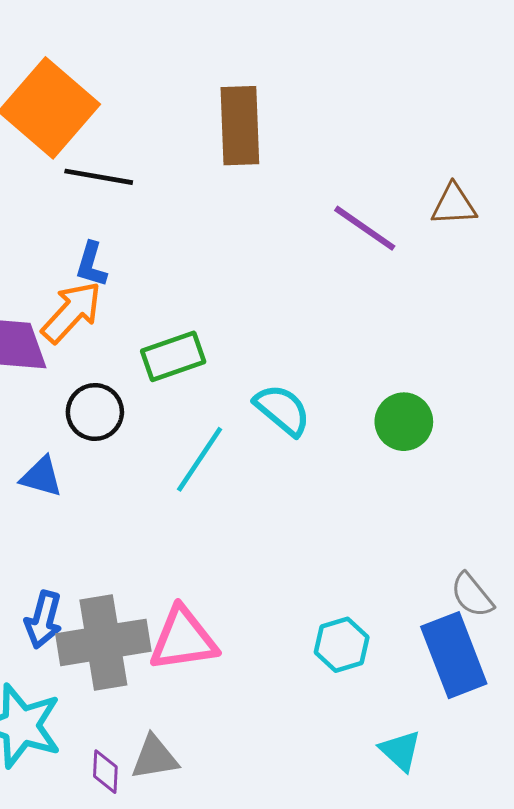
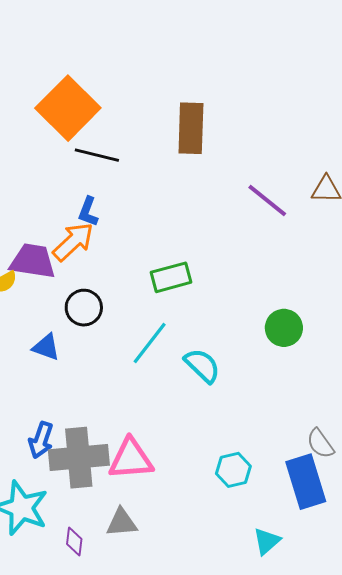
green rectangle: (173, 356) -> (171, 277), moved
cyan semicircle: (282, 410) -> (202, 366), moved
cyan triangle: (400, 751) -> (267, 541), turned 32
gray triangle: (154, 758) -> (122, 523), moved

